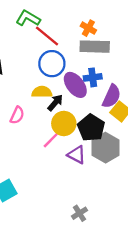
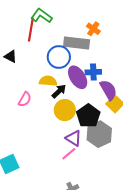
red line: (47, 36) -> (31, 30), moved, turned 55
gray rectangle: (95, 47) -> (77, 43), moved
purple semicircle: (112, 96) -> (108, 90), turned -60
pink line: (51, 140) -> (69, 154), moved

